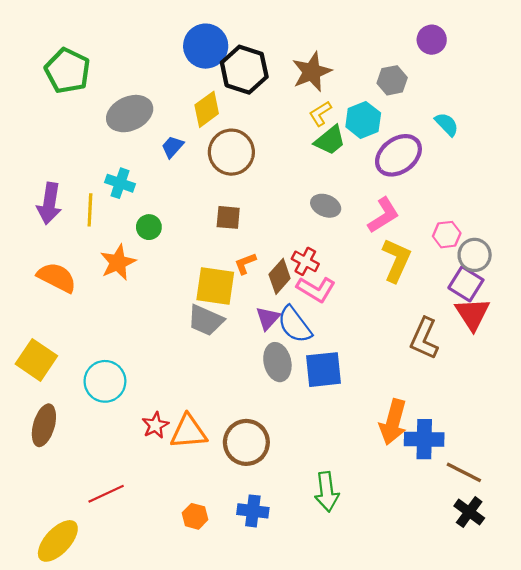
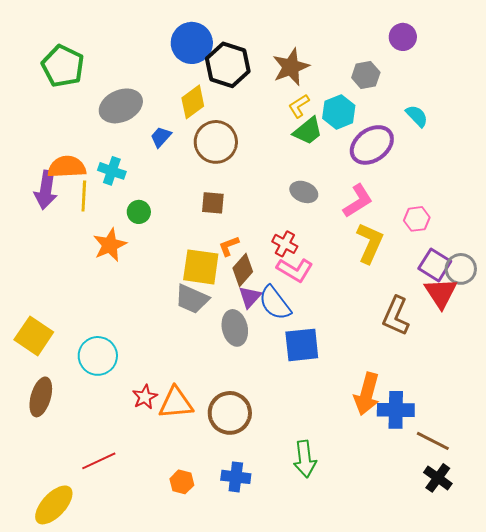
gray circle: (475, 255) -> (461, 269), moved
brown diamond: (280, 276) -> (243, 270), moved
orange semicircle: (57, 277) -> (67, 167), moved, turned -30
gray ellipse: (277, 362) -> (235, 328), moved

